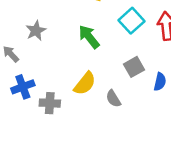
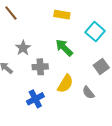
blue cross: (23, 87) -> (35, 99), moved
gray cross: (50, 103) -> (40, 67), moved

